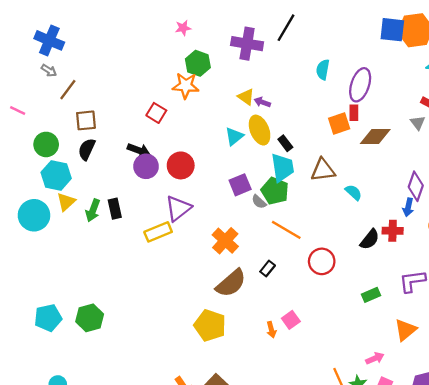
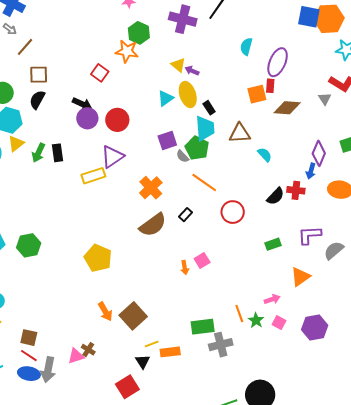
yellow pentagon: (210, 325) -> (98, 258), moved

